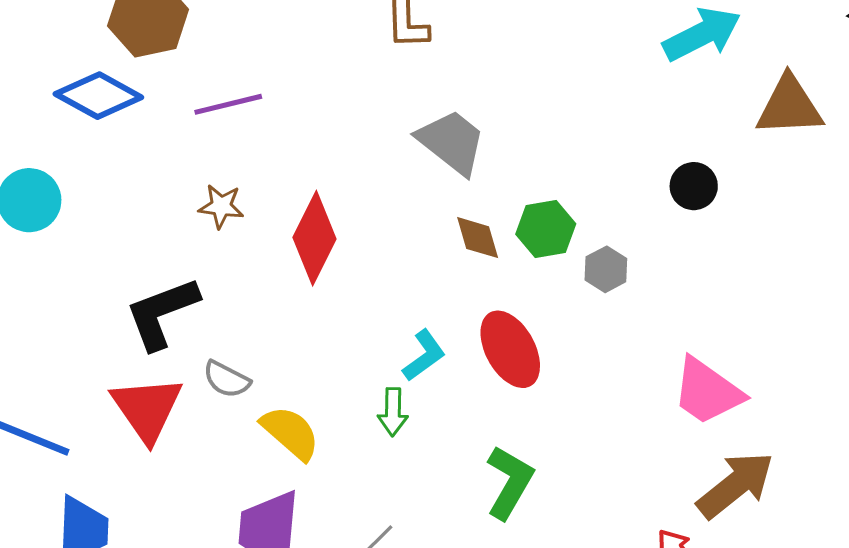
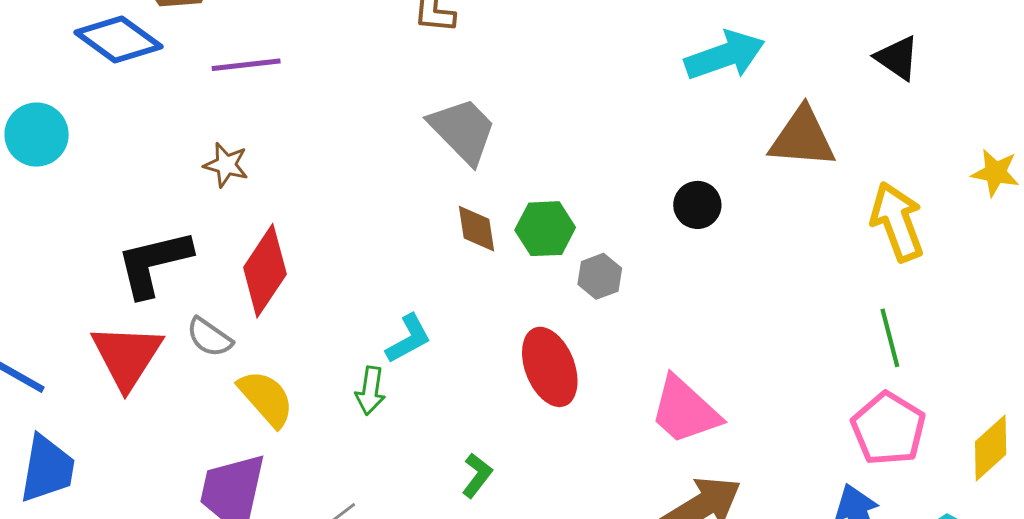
red diamond: (315, 238) -> (265, 271), moved
red ellipse: (510, 349) -> (550, 367), moved
green L-shape: (509, 482) -> (477, 475), size x0.6

